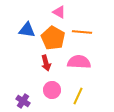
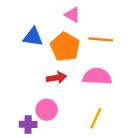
red arrow: (46, 63) -> (56, 78), turned -84
pink circle: (52, 90) -> (47, 110), moved
purple cross: (23, 101) -> (28, 124), turned -32

